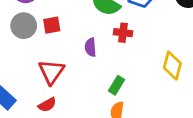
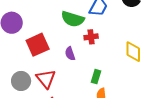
red square: (52, 25) -> (38, 45), size x1.6
gray circle: (24, 26) -> (21, 81), moved

